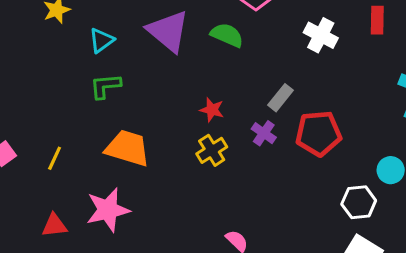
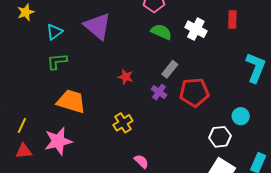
green semicircle: (227, 35) -> (161, 32), moved
yellow cross: (212, 150) -> (123, 123), moved
yellow line: (55, 158) -> (22, 126), moved

